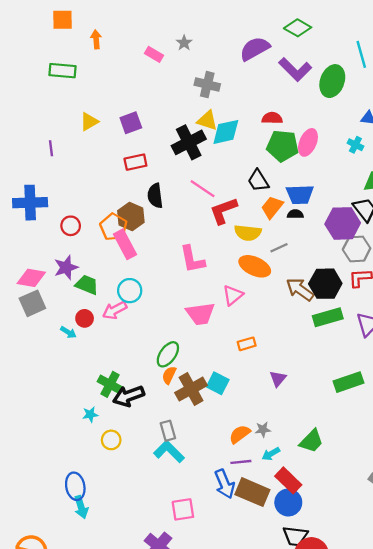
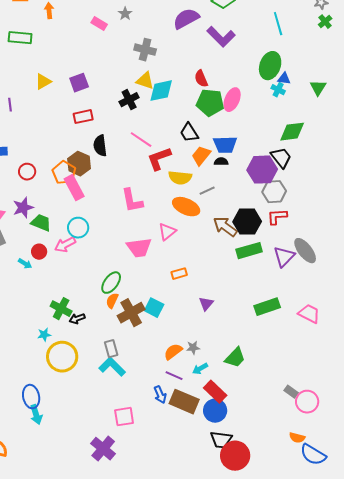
green ellipse: (332, 81) -> (270, 66), moved
red semicircle: (272, 118) -> (201, 79), turned -114
black cross: (189, 142) -> (129, 100), size x0.7
cyan cross: (355, 145) -> (278, 90), moved
black arrow: (129, 396) -> (77, 319), size x0.6
yellow circle: (111, 440) -> (62, 357), size x1.8
purple line: (241, 462) -> (174, 376), turned 30
blue arrow: (225, 484) -> (160, 395), size x0.7

